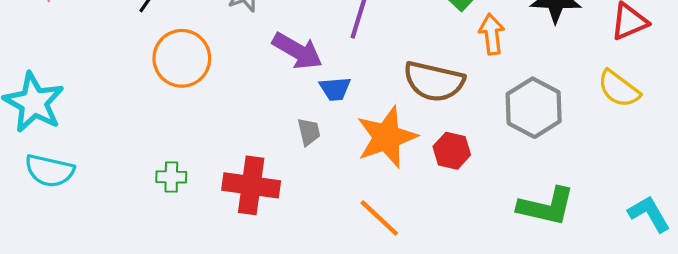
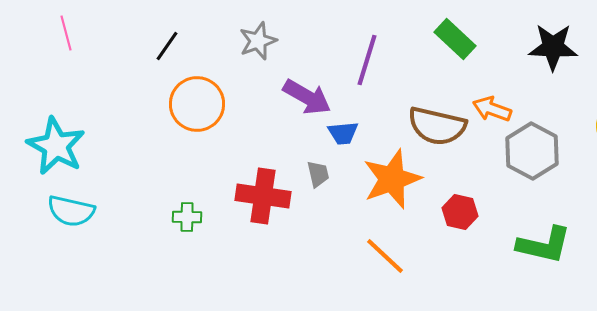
orange arrow: (492, 34) -> (492, 109), moved, turned -63
red hexagon: (452, 151) -> (460, 212), moved
red cross: (251, 185) -> (263, 196), moved

